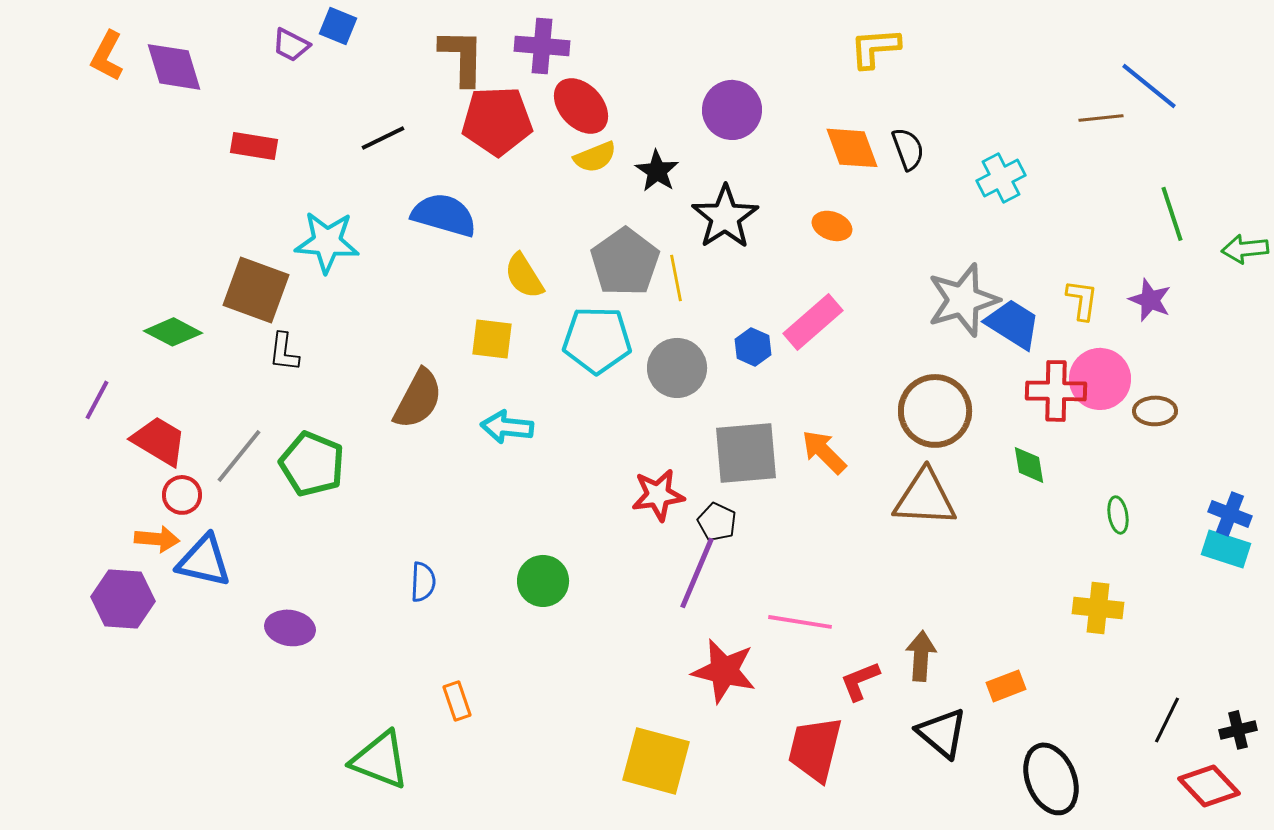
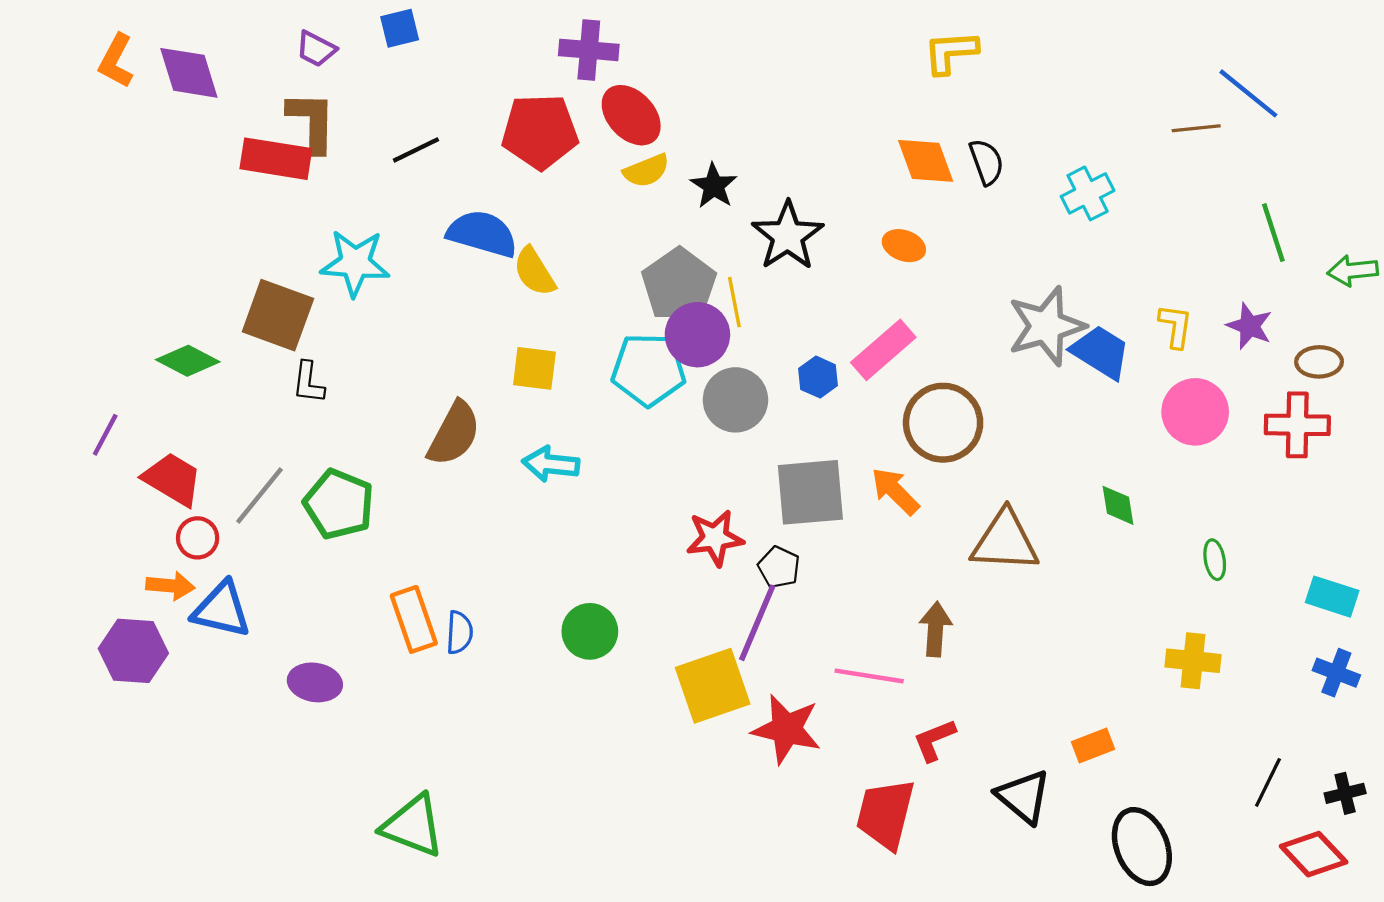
blue square: (338, 26) -> (400, 28), moved, turned -36
brown L-shape: (462, 57) -> (312, 122), moved
purple circle: (732, 110) -> (697, 335), moved
red rectangle: (254, 146) -> (276, 159), size x1.4
yellow semicircle: (524, 276) -> (534, 272), moved
red cross: (1056, 391) -> (1297, 425), moved
brown circle: (935, 411) -> (943, 423), moved
brown ellipse: (1155, 411) -> (1319, 362), moved
blue cross: (1230, 514) -> (1336, 673), moved
brown arrow: (921, 656) -> (935, 629), moved
orange rectangle: (457, 701) -> (414, 619), moved, size x1.5
yellow square: (656, 761) -> (713, 686), moved, turned -34

